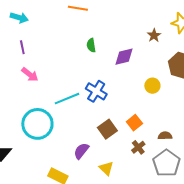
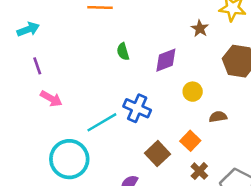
cyan arrow: (19, 18) -> (28, 29), turned -30
yellow circle: (152, 86) -> (193, 92), moved
brown semicircle: (165, 136) -> (218, 117), moved

